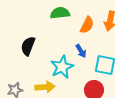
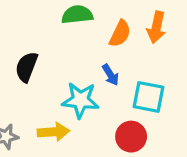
cyan star: (62, 67) -> (80, 100), turned 30

